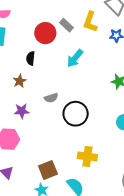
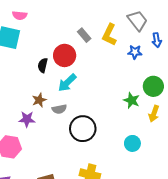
red circle: (45, 33) -> (65, 55), moved
cyan arrow: (75, 58) -> (67, 83), moved
brown star: (20, 81) -> (39, 100), moved

